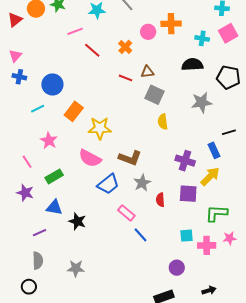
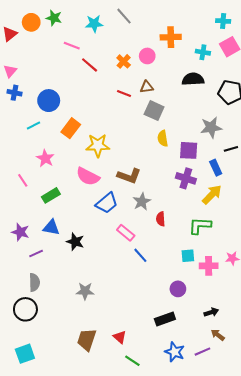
pink line: (75, 31) -> (72, 46), turned 42
pink circle: (148, 32) -> (147, 56), moved
gray star: (202, 102) -> (211, 127), moved
purple star: (25, 193) -> (20, 232), moved
purple square: (188, 194) -> (189, 150), moved
green L-shape: (216, 213) -> (200, 226), moved
gray star: (76, 268) -> (85, 291), moved
black circle: (29, 287) -> (25, 309), size x1.5

